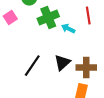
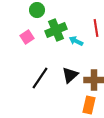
pink square: (10, 18) -> (27, 37), moved

